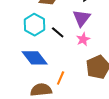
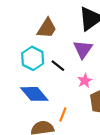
pink star: (83, 39) -> (85, 81), moved

